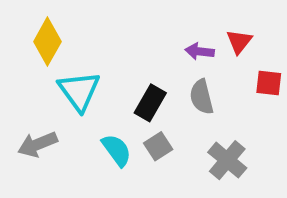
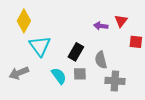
gray semicircle: (202, 97) -> (101, 60), moved
gray square: (158, 146) -> (80, 74), turned 32
gray cross: (227, 160) -> (115, 81), turned -36

